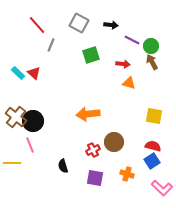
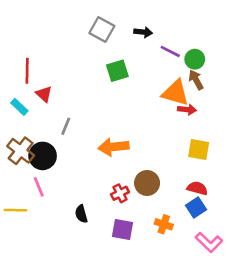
red line: (37, 25) -> (27, 71), moved, turned 42
gray line: (51, 45) -> (66, 126), moved
red arrow: (123, 64) -> (187, 109), moved
cyan rectangle: (18, 73) -> (19, 107), moved
orange triangle: (129, 83) -> (175, 93), moved, size x1.6

